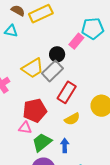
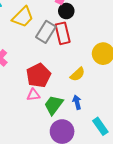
black circle: (57, 54) -> (66, 11), moved
yellow trapezoid: (33, 68) -> (23, 17), moved
red rectangle: (67, 92) -> (63, 33), moved, turned -30

